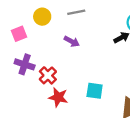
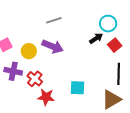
yellow circle: (42, 17) -> (29, 51), moved
purple arrow: (72, 41) -> (53, 46), size x1.5

